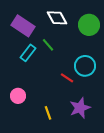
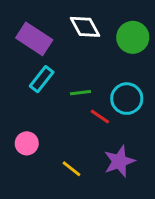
green line: (48, 45) -> (80, 93), moved, turned -56
yellow line: (48, 113) -> (72, 169), turned -32

